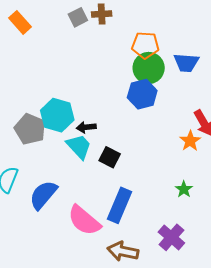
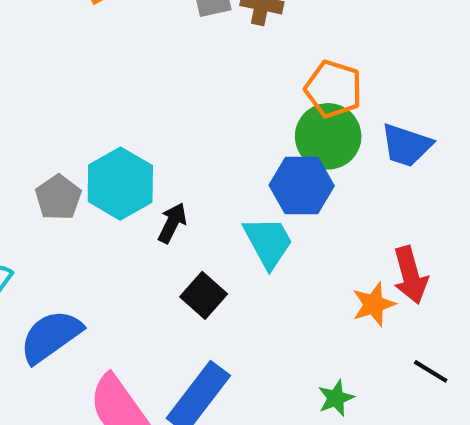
black arrow: (86, 127) -> (172, 223), turned 108
gray pentagon: (30, 129) -> (58, 197), size x0.7
cyan trapezoid: (79, 146) -> (268, 242), moved

